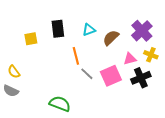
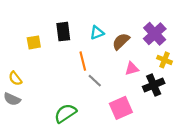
pink triangle: (130, 59) -> (132, 69), moved
pink square: (111, 76) -> (121, 108), moved
green semicircle: (60, 104) -> (65, 113), turned -55

